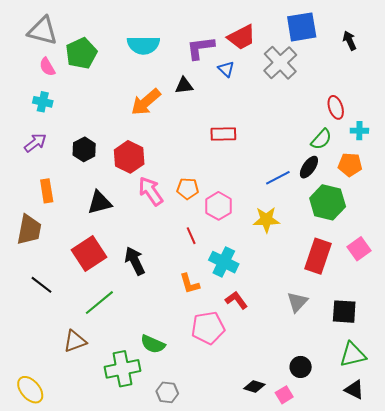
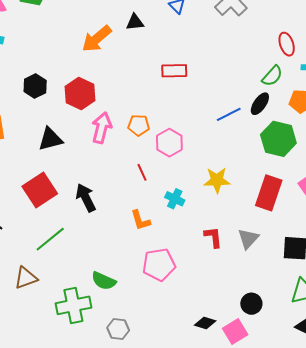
pink arrow: (151, 191) -> (102, 128), turned 48
yellow star: (266, 220) -> (217, 180), moved
cyan cross: (224, 262) -> (175, 199), size x0.7
red L-shape: (236, 300) -> (213, 237), moved, turned 30
pink square: (284, 395) -> (235, 331), size x1.4

